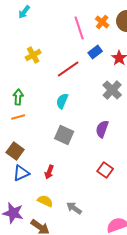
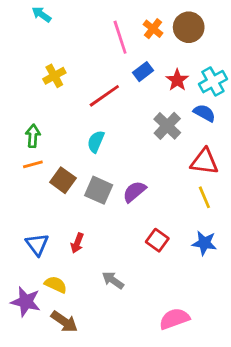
cyan arrow: (24, 12) -> (41, 14), turned 88
purple semicircle: (102, 129) -> (134, 192), moved, turned 30
brown square: (15, 151) -> (63, 180), moved
blue triangle: (21, 173) -> (37, 244), turned -42
yellow semicircle: (45, 201) -> (56, 284), moved
gray arrow: (74, 208) -> (113, 280), moved

